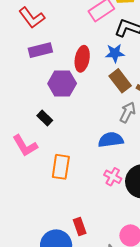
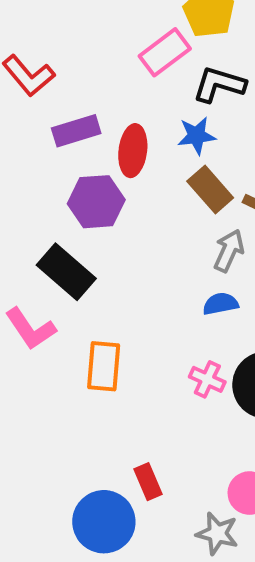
purple rectangle: (40, 50) -> (76, 131), moved
black rectangle: (45, 118) -> (66, 272), size x1.8
blue semicircle: (111, 140) -> (220, 304), moved, size x0.7

